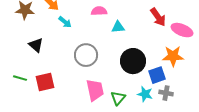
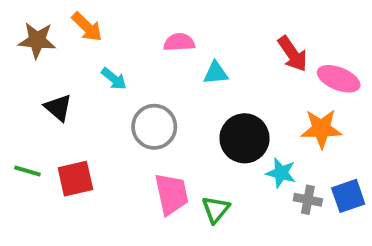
cyan arrow: (65, 22) -> (114, 79), moved
blue square: (157, 75) -> (348, 196), moved
cyan star: (145, 94) -> (281, 173), moved

